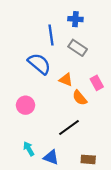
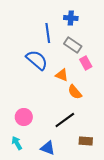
pink rectangle: (97, 83) -> (86, 63), moved
pink circle: (26, 105) -> (24, 117), moved
cyan arrow: (29, 149) -> (17, 143), moved
brown rectangle: (88, 159) -> (86, 141), moved

